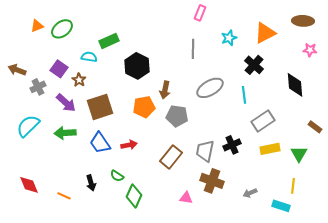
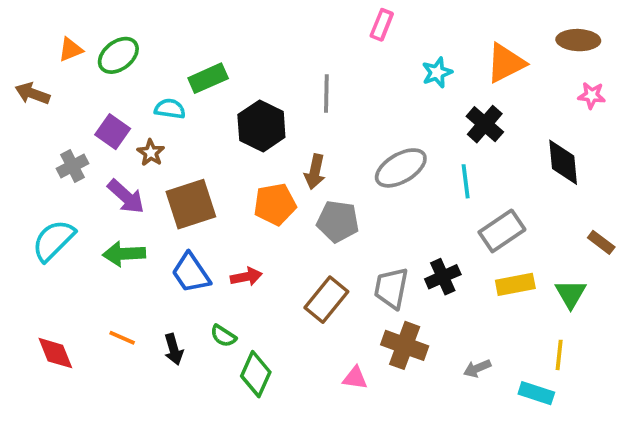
gray line: (193, 49) -> (326, 94), moved
brown arrow: (17, 70) -> (32, 94), moved
orange line: (64, 196) -> (122, 338), moved

